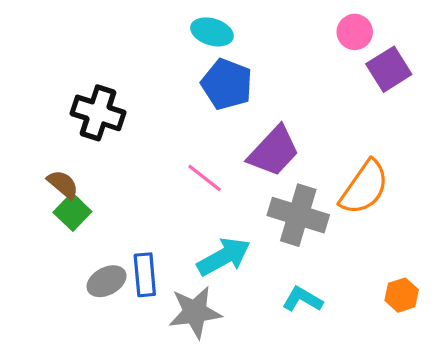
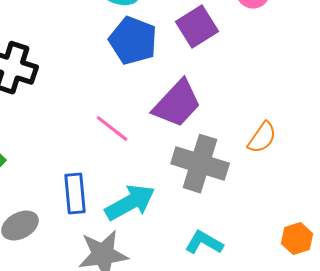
purple square: (389, 69) -> (197, 27), moved
orange semicircle: (364, 187) -> (262, 138), size x0.6
blue rectangle: (145, 275) -> (75, 194), moved

